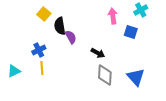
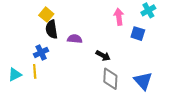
black semicircle: (60, 26) -> (52, 29), moved
purple semicircle: (71, 37) -> (75, 39), turned -56
yellow line: (42, 68) -> (35, 71), moved

